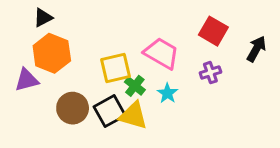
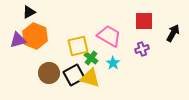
red square: (213, 31) -> (144, 21), turned -30
purple triangle: (27, 80) -> (18, 40), moved

